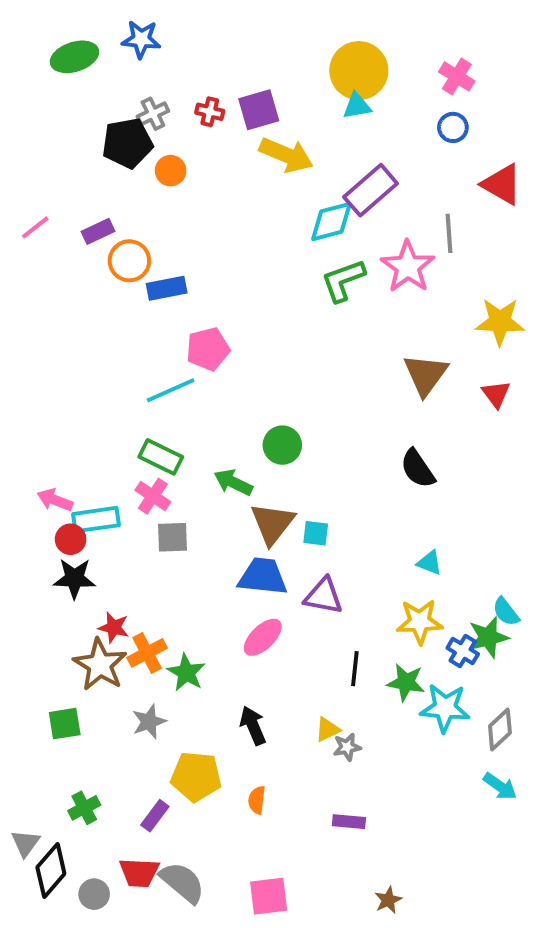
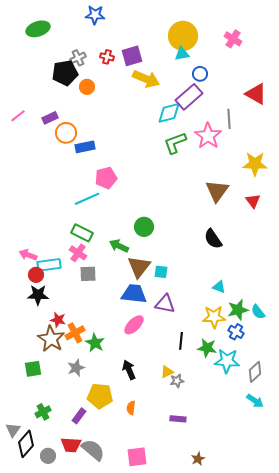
blue star: (141, 39) -> (95, 15), moved
blue circle: (453, 127) -> (200, 74), moved
green star: (488, 637) -> (238, 310), moved

